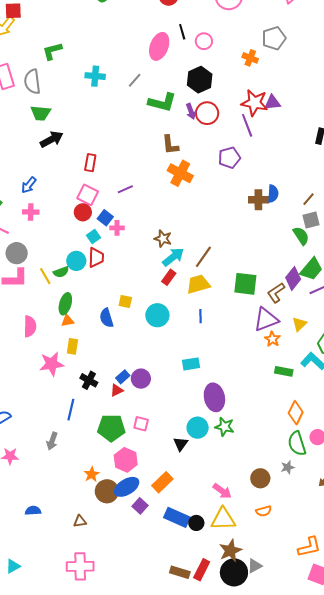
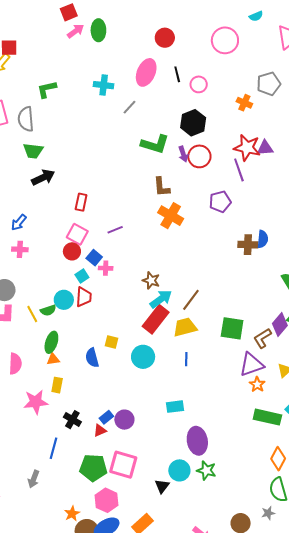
pink ellipse: (159, 46) -> (146, 72), moved
cyan cross: (95, 76) -> (104, 85), moved
gray line: (135, 80) -> (129, 107), moved
red rectangle: (169, 277) -> (156, 319), size x1.8
green rectangle: (284, 371) -> (267, 417), size x1.5
pink square: (141, 424) -> (123, 465), size x1.8

